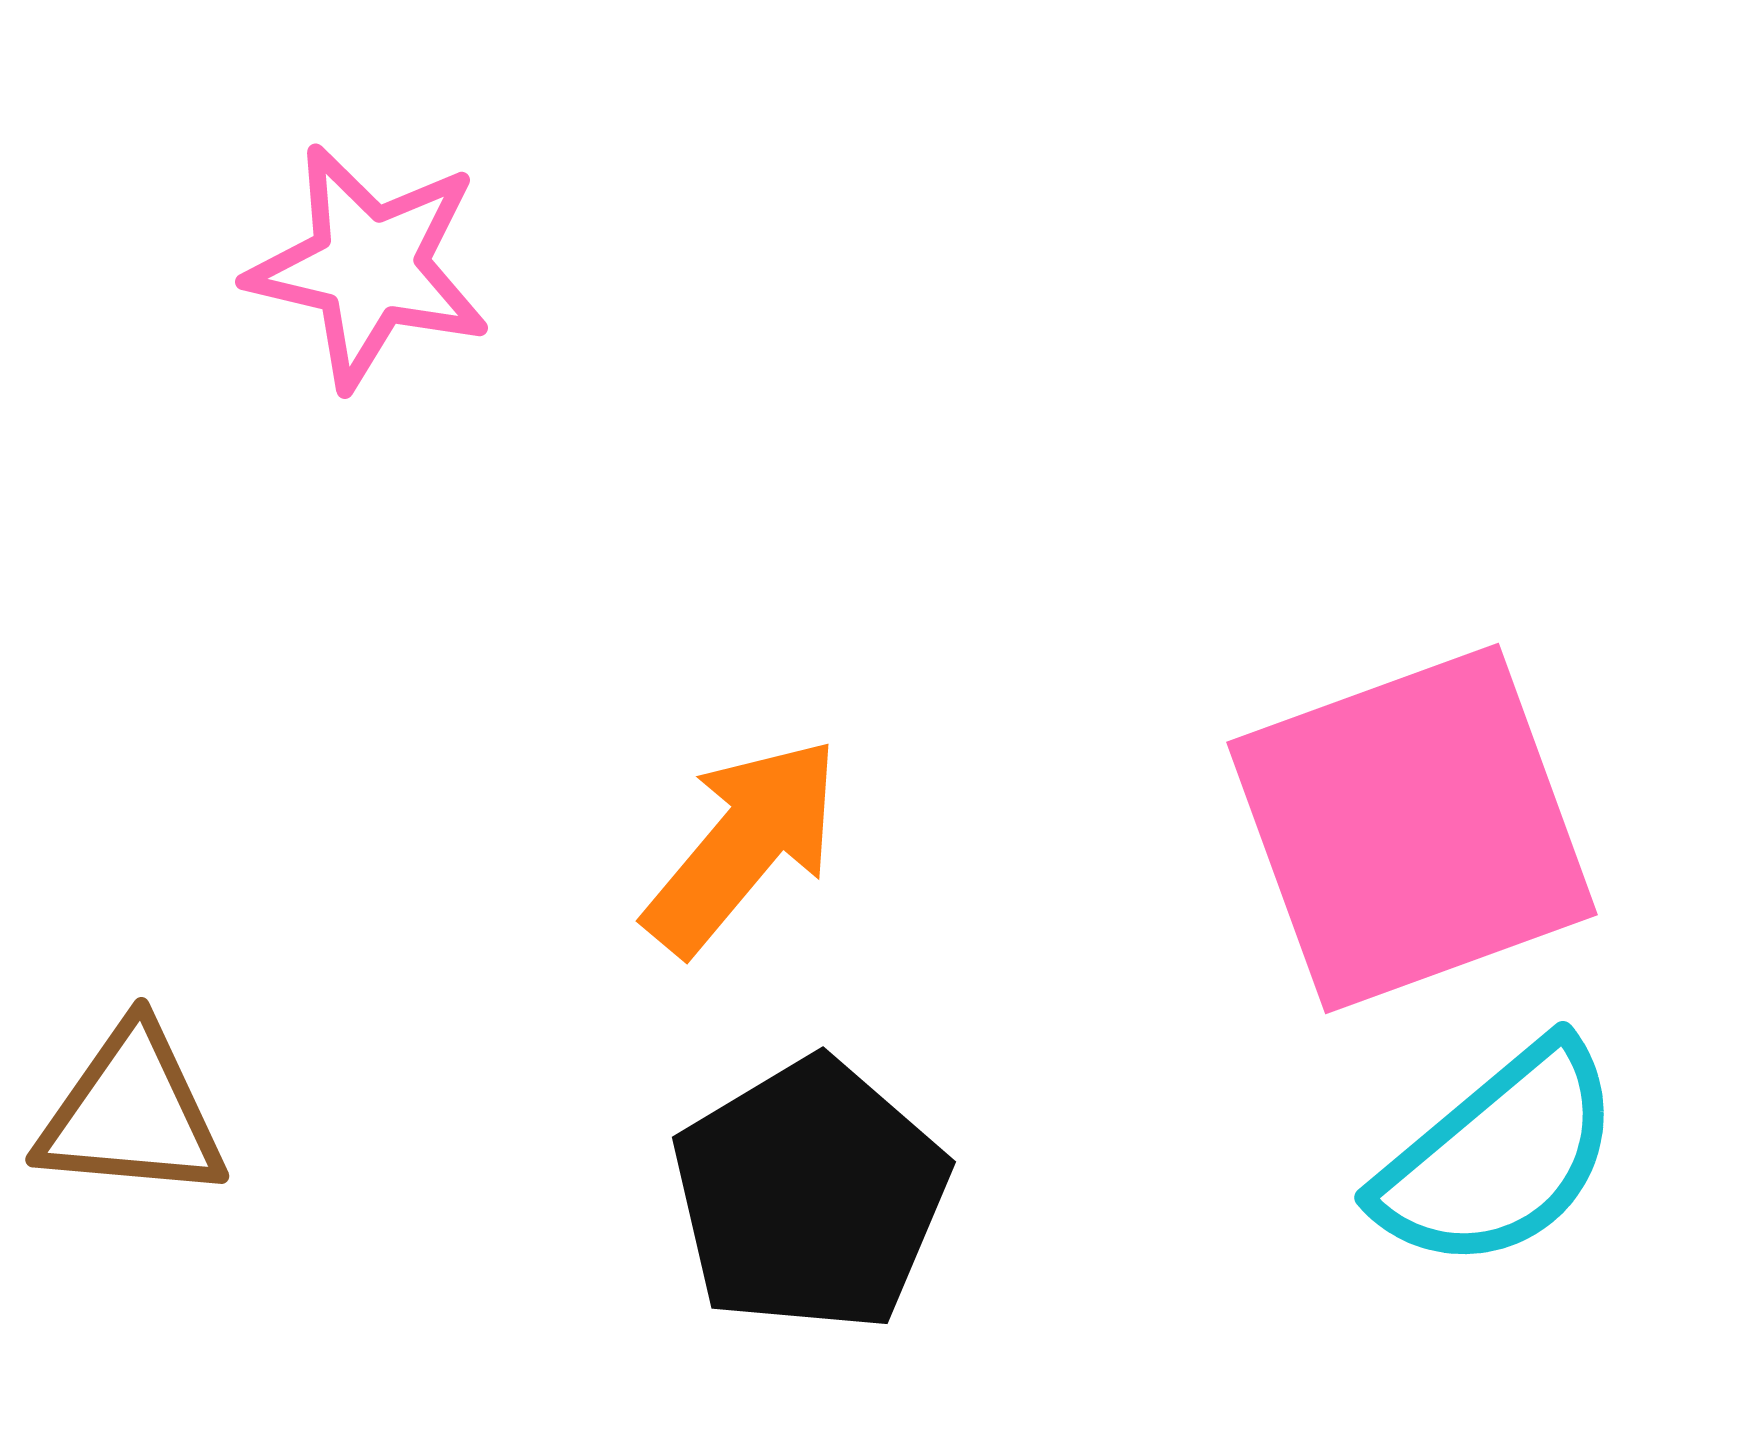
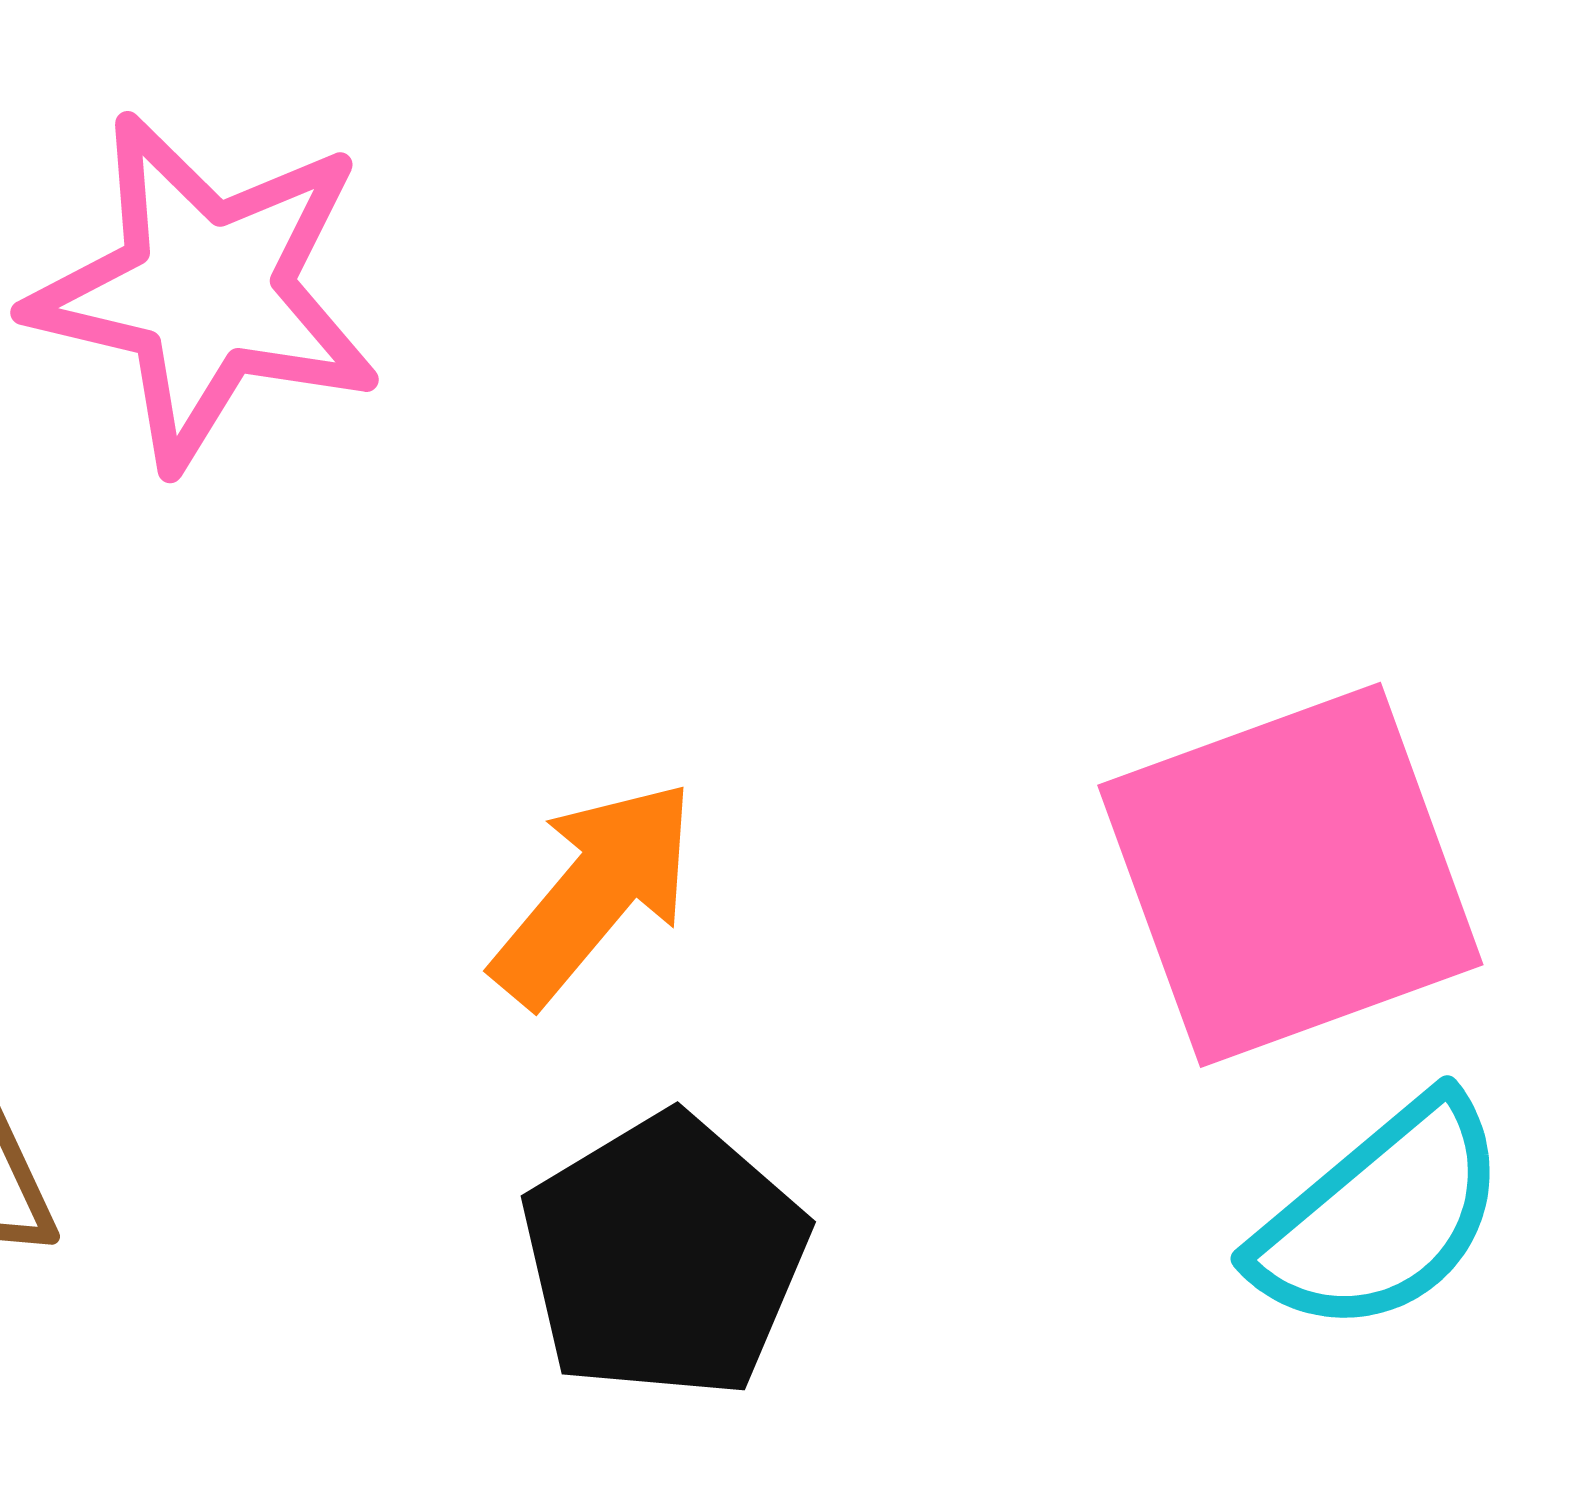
pink star: (369, 266) -> (205, 290), size x1.4

